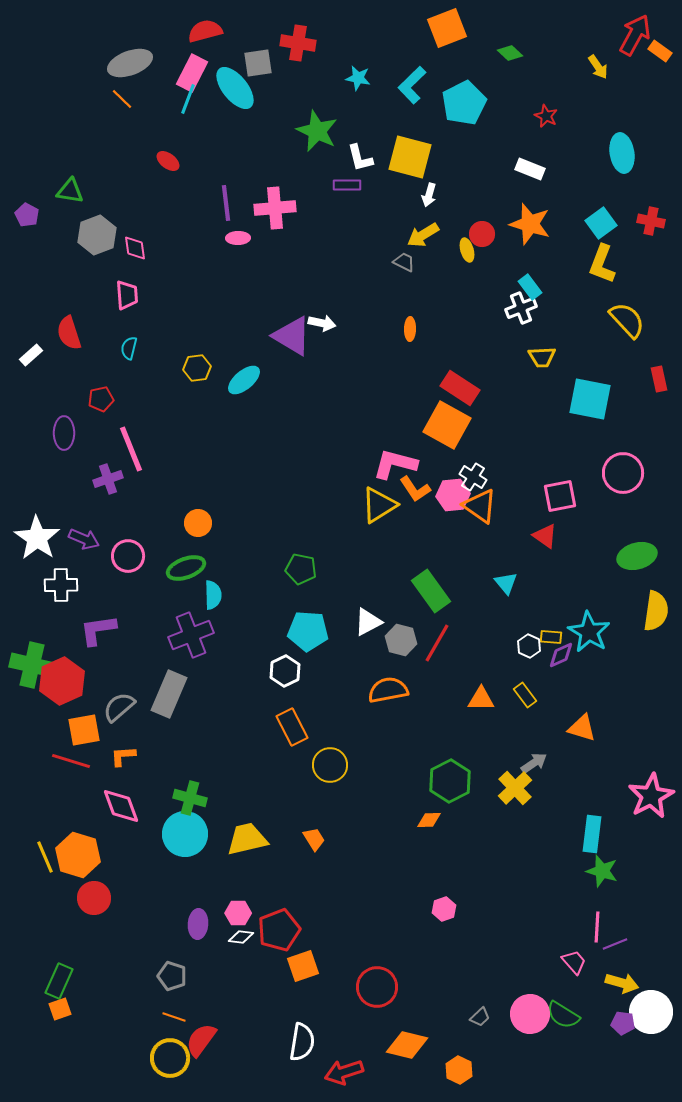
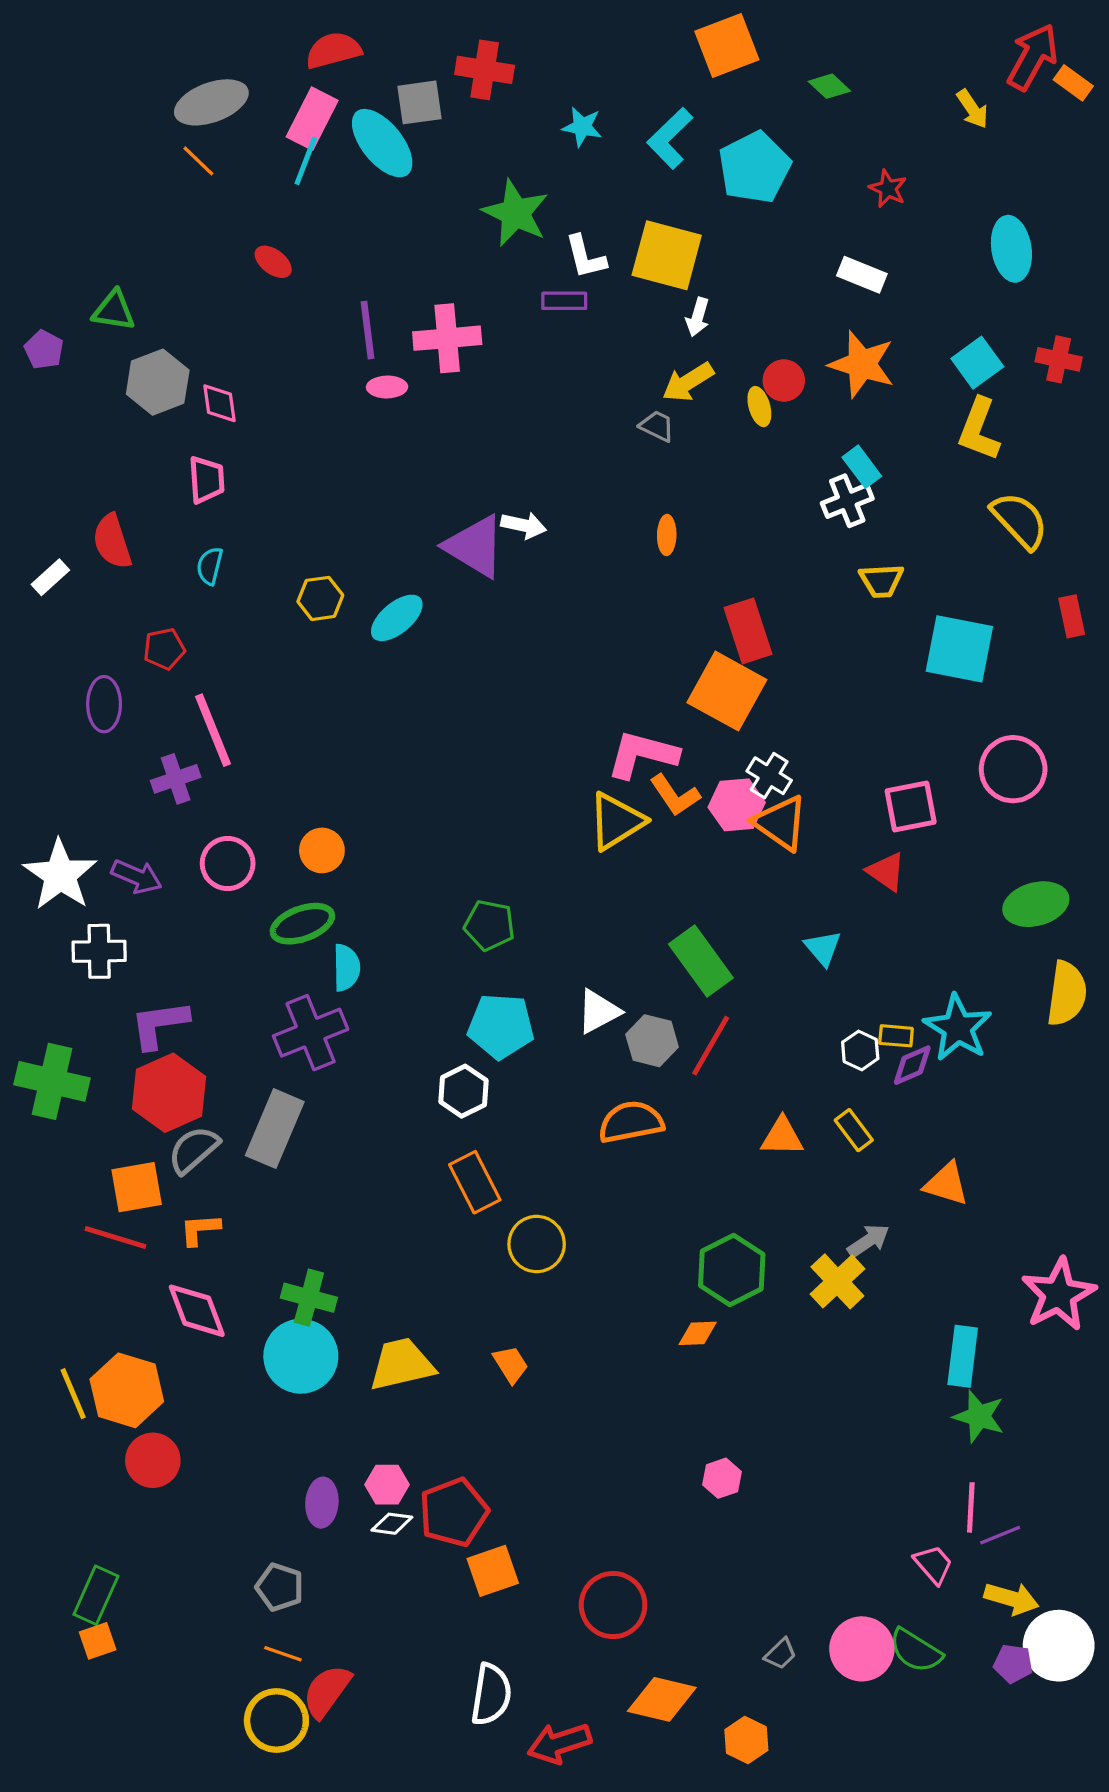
red rectangle: (460, 388) -> (748, 631), turned 39
pink circle: (128, 556) -> (228, 863), moved
red hexagon: (62, 681) -> (169, 1093), moved

